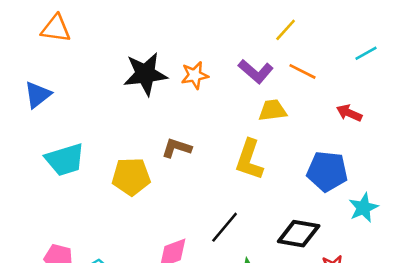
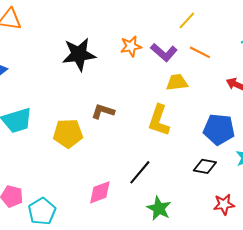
orange star: (195, 75) -> (131, 46), moved
black diamond: (299, 234) -> (205, 166), moved, size x0.7

